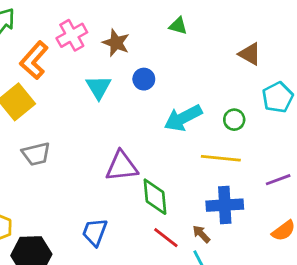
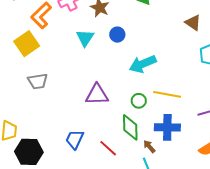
green circle: (234, 120) -> (139, 101), moved
green diamond: (155, 197) -> (130, 127), moved
red line: (166, 238) -> (108, 148), moved

